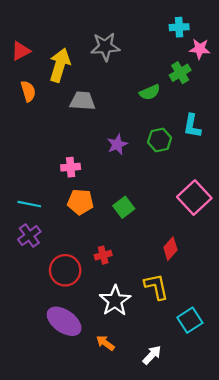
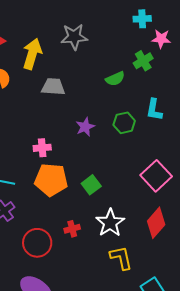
orange pentagon: (80, 202) -> (51, 180), size x1.4
red diamond: (170, 249) -> (156, 223), moved, size x1.4
white star: (115, 301) -> (110, 223), moved

